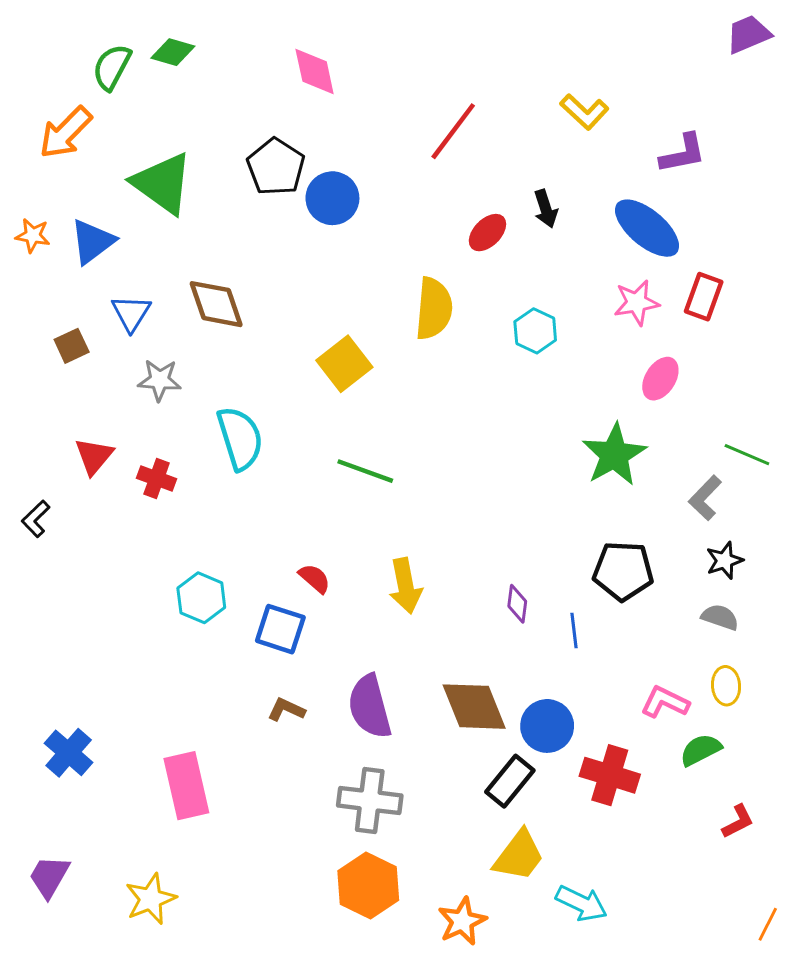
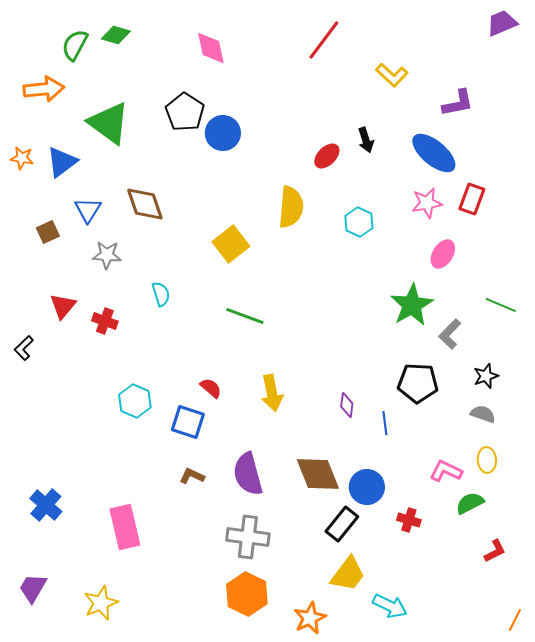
red line: (453, 131) -> (324, 40), moved
orange arrow: (66, 133) -> (44, 89), turned -141
cyan semicircle: (240, 438) -> (161, 294), size x0.6
gray L-shape: (705, 498) -> (450, 334), moved
red cross: (610, 775) -> (409, 520), size x0.6

